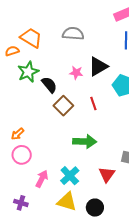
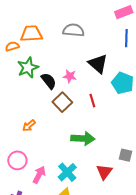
orange trapezoid: (31, 38) -> (31, 34), turned -35
black triangle: (98, 66) -> (98, 64), turned -50
pink star: (76, 73) -> (70, 76), moved
orange arrow: (18, 134) -> (29, 126), moved
pink circle: (22, 155) -> (17, 160), moved

